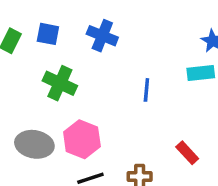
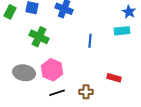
red rectangle: (187, 153) -> (114, 78), turned -32

